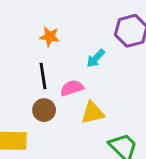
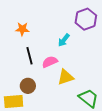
orange star: (50, 37) -> (22, 29), moved
brown circle: (44, 110) -> (28, 86), moved

